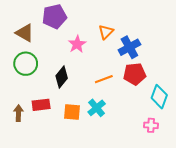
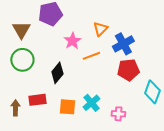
brown triangle: (25, 33) -> (21, 30), turned 30
orange line: (104, 79) -> (91, 56), moved
pink cross: (151, 125) -> (118, 114), moved

